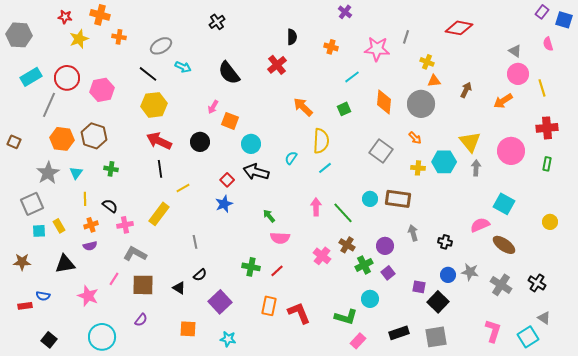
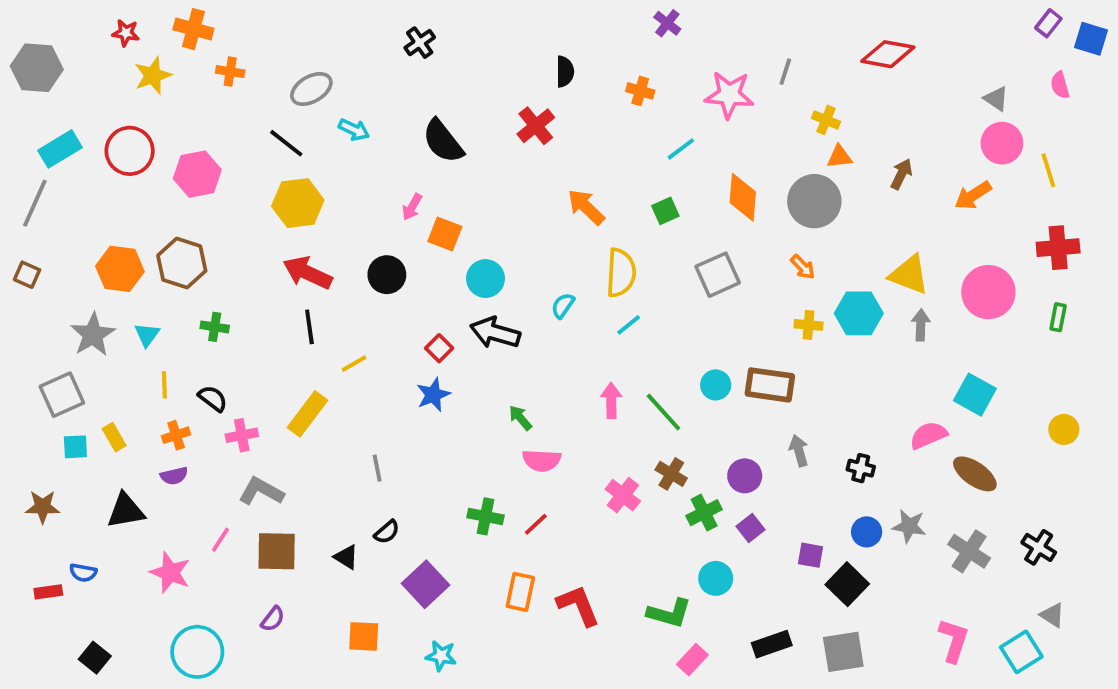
gray line: (49, 105) -> (35, 203), moved
yellow triangle: (470, 142) -> (909, 275), turned -30
gray square: (381, 151) -> (718, 275), moved, turned 30

